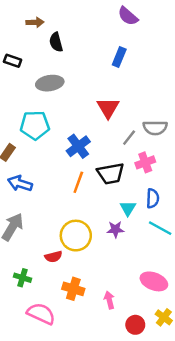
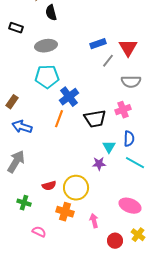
blue rectangle: (119, 57) -> (98, 44), moved, turned 49
red triangle: (108, 108) -> (128, 48), moved
cyan pentagon: (35, 125) -> (47, 77), moved
gray line: (129, 138) -> (108, 61), moved
orange line: (78, 182) -> (59, 119), moved
yellow circle: (76, 236) -> (76, 188), moved
pink semicircle: (41, 314) -> (39, 232), size x0.6

